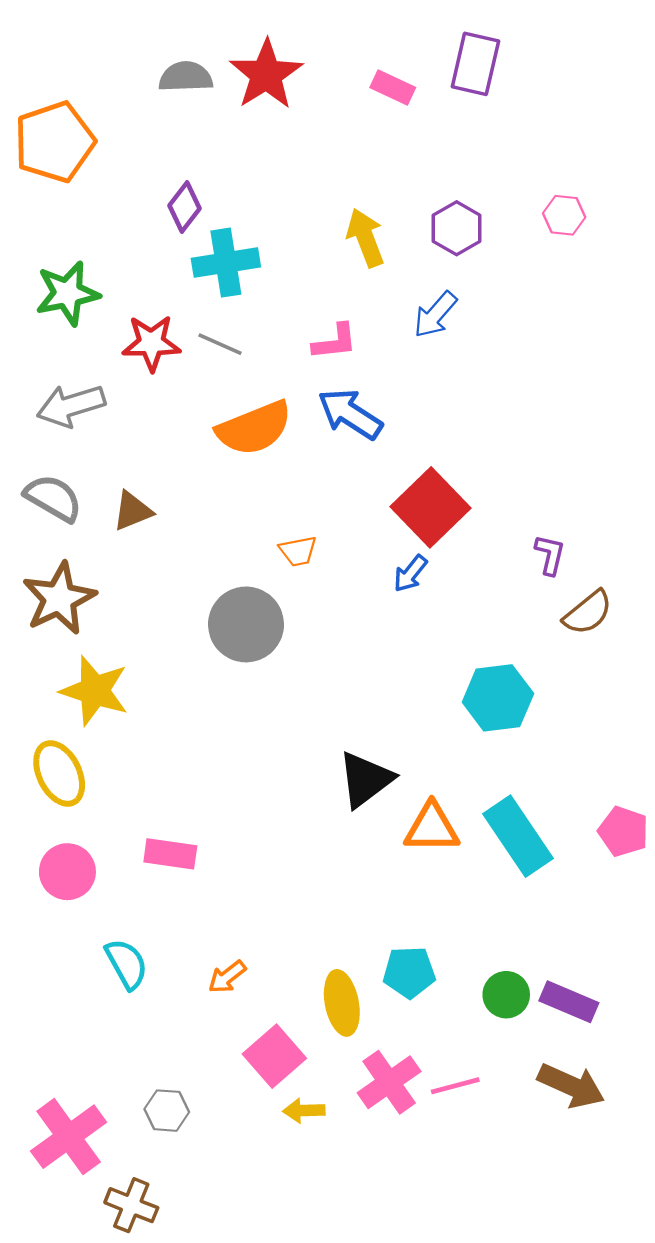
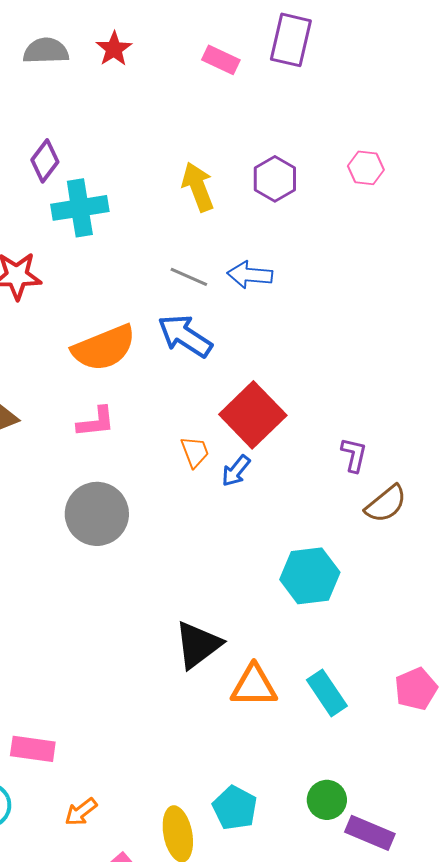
red star: (266, 75) -> (114, 49), size x0.6
blue arrow: (435, 315) -> (250, 275), moved, turned 54
pink L-shape: (335, 342) -> (96, 422), moved
gray line: (220, 344) -> (189, 277), moved
orange trapezoid: (298, 551) -> (195, 452), moved, turned -100
pink pentagon: (623, 831) -> (416, 689), turned 30
cyan rectangle: (518, 836) -> (327, 693), size x0.7
pink rectangle: (170, 854) -> (33, 749), moved
cyan pentagon: (409, 972) -> (235, 808), turned 30
green circle: (506, 995) -> (327, 800), moved

